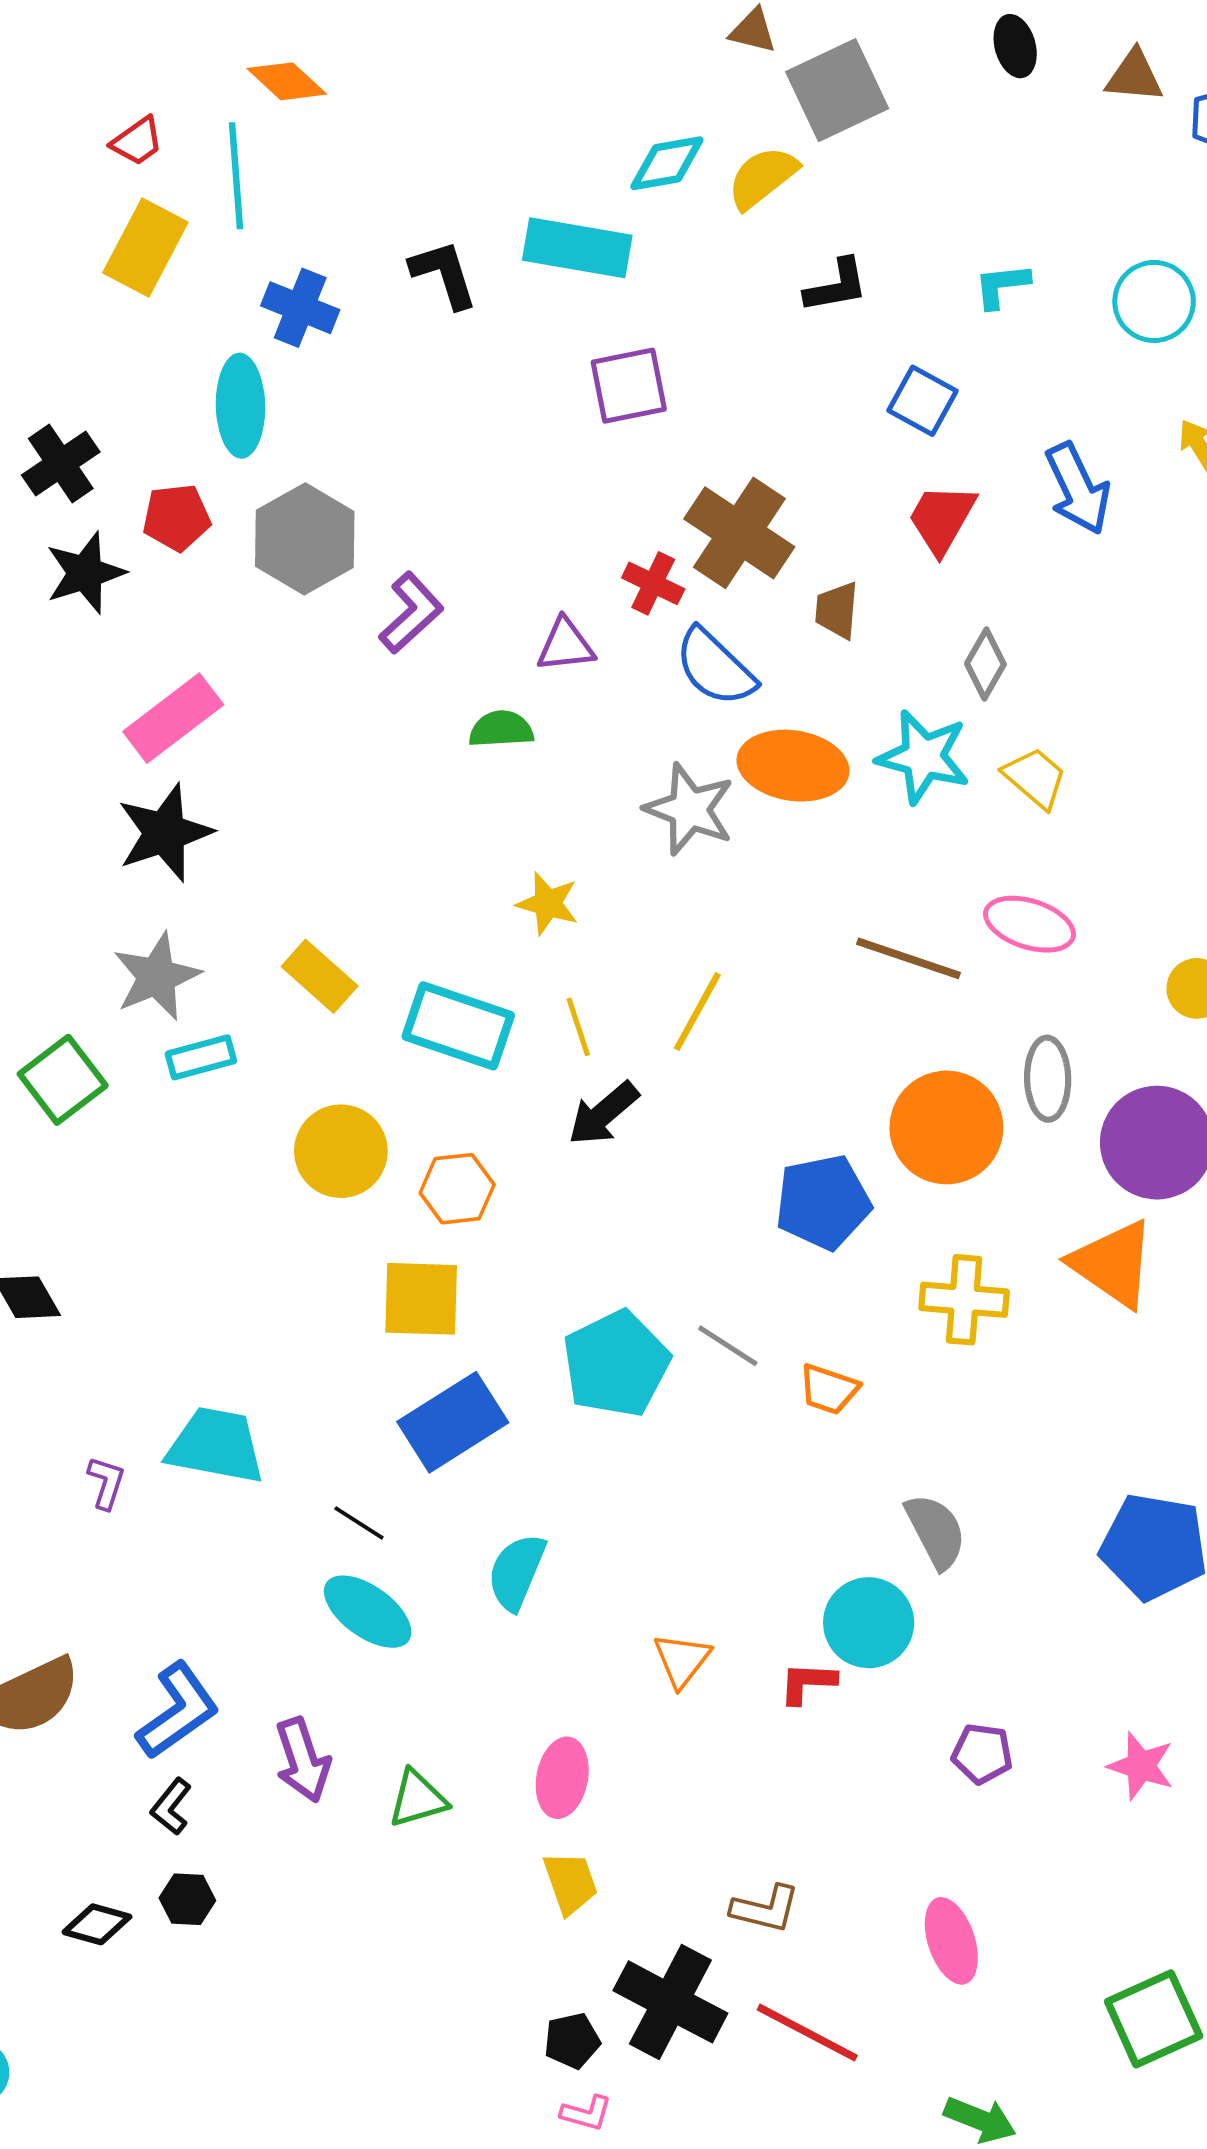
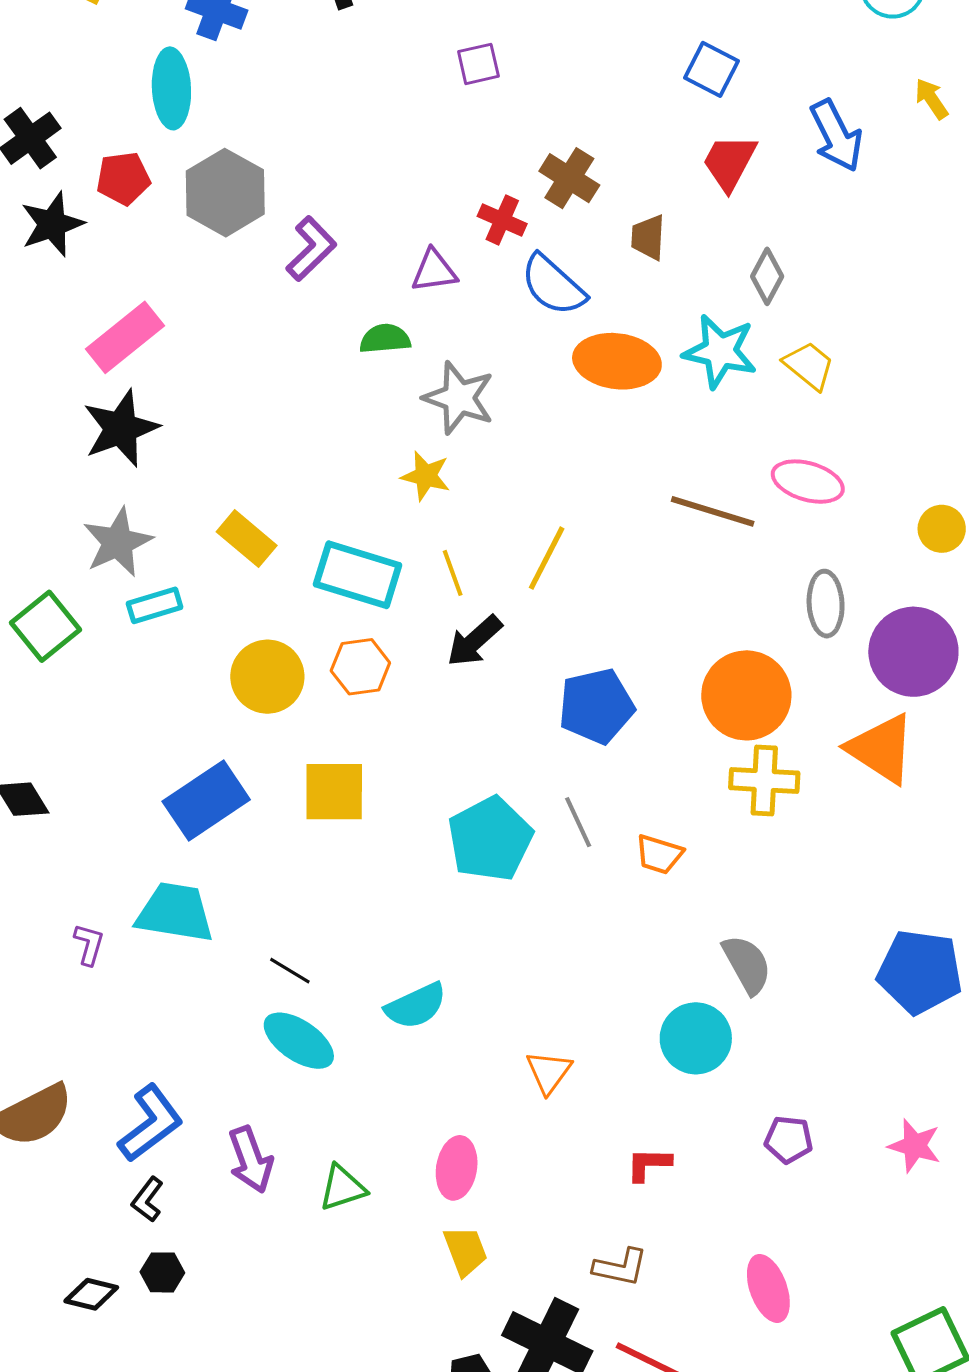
purple square: (629, 386) -> (478, 64), size x0.7
brown cross: (739, 533) -> (569, 178), size x0.7
gray star: (689, 809) -> (459, 398), moved
orange circle: (946, 1127) -> (746, 695), moved
orange hexagon: (457, 1189) -> (360, 667), moved
blue pentagon: (823, 1202) -> (596, 706), moved
gray line: (728, 1346) -> (578, 822), turned 34
blue rectangle: (453, 1422) -> (206, 800), moved
cyan semicircle: (517, 1572) -> (416, 1006), turned -136
red L-shape: (807, 1683) -> (649, 1164), moved

